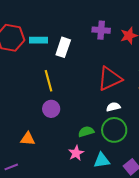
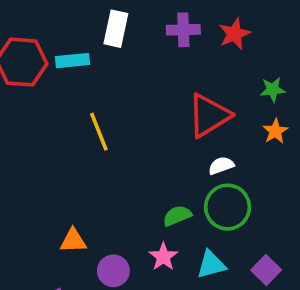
white rectangle: (63, 47) -> (116, 29), moved
purple circle: (51, 109) -> (113, 271), moved

